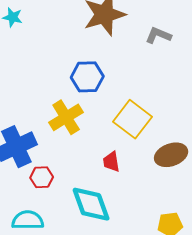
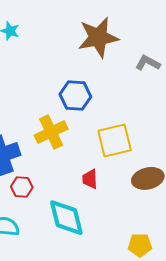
yellow square: (133, 119) -> (115, 140), turned 33

